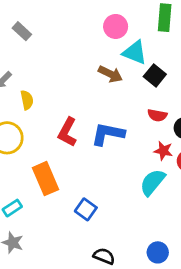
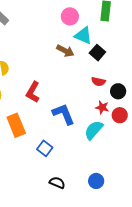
blue L-shape: (108, 134) -> (64, 114), moved, turned 55

